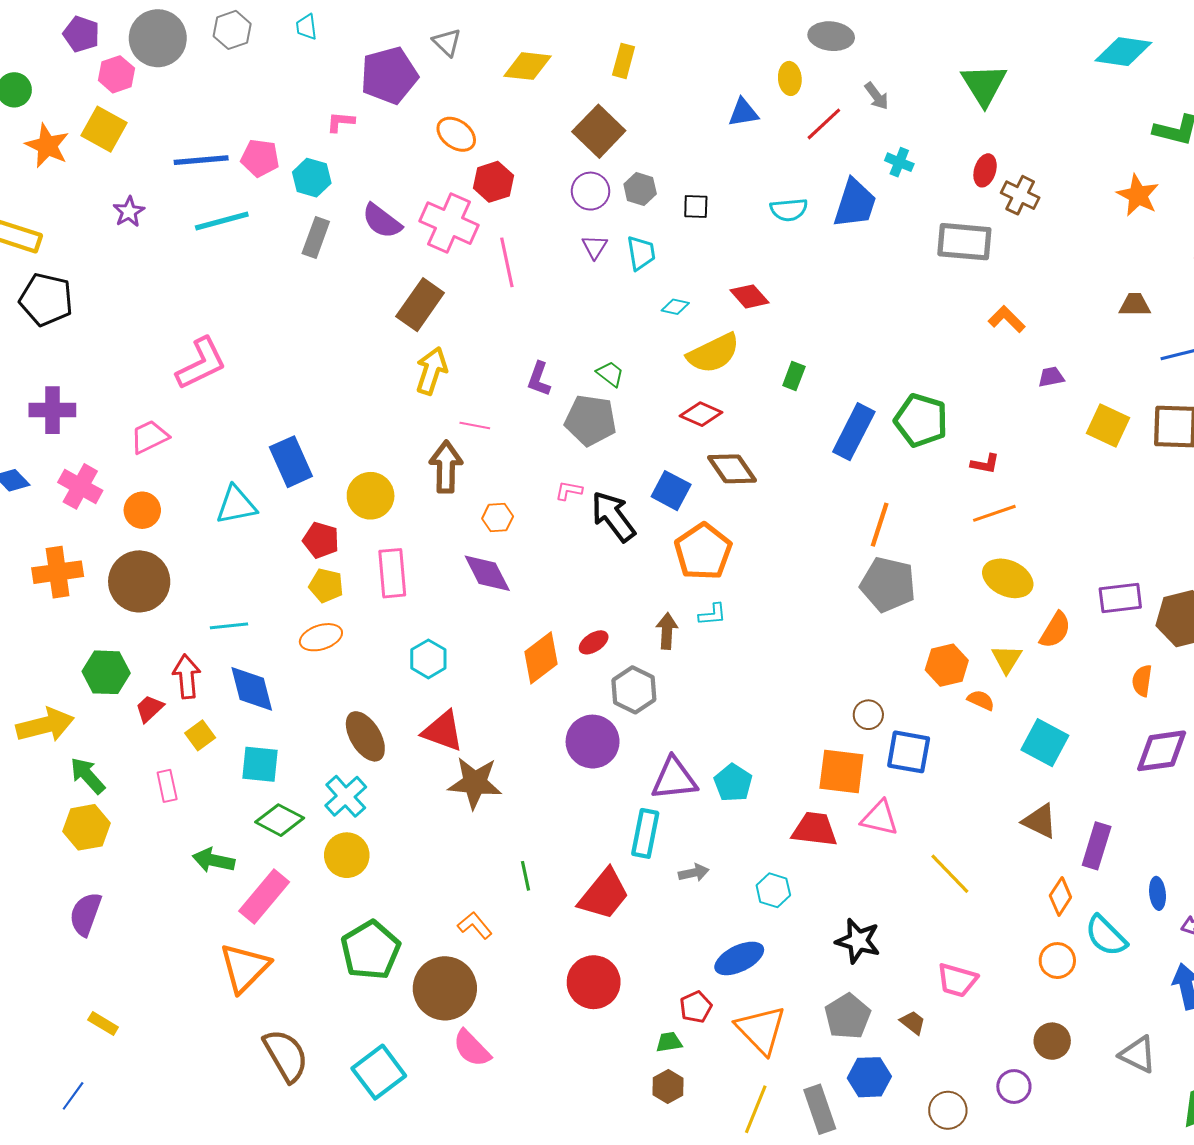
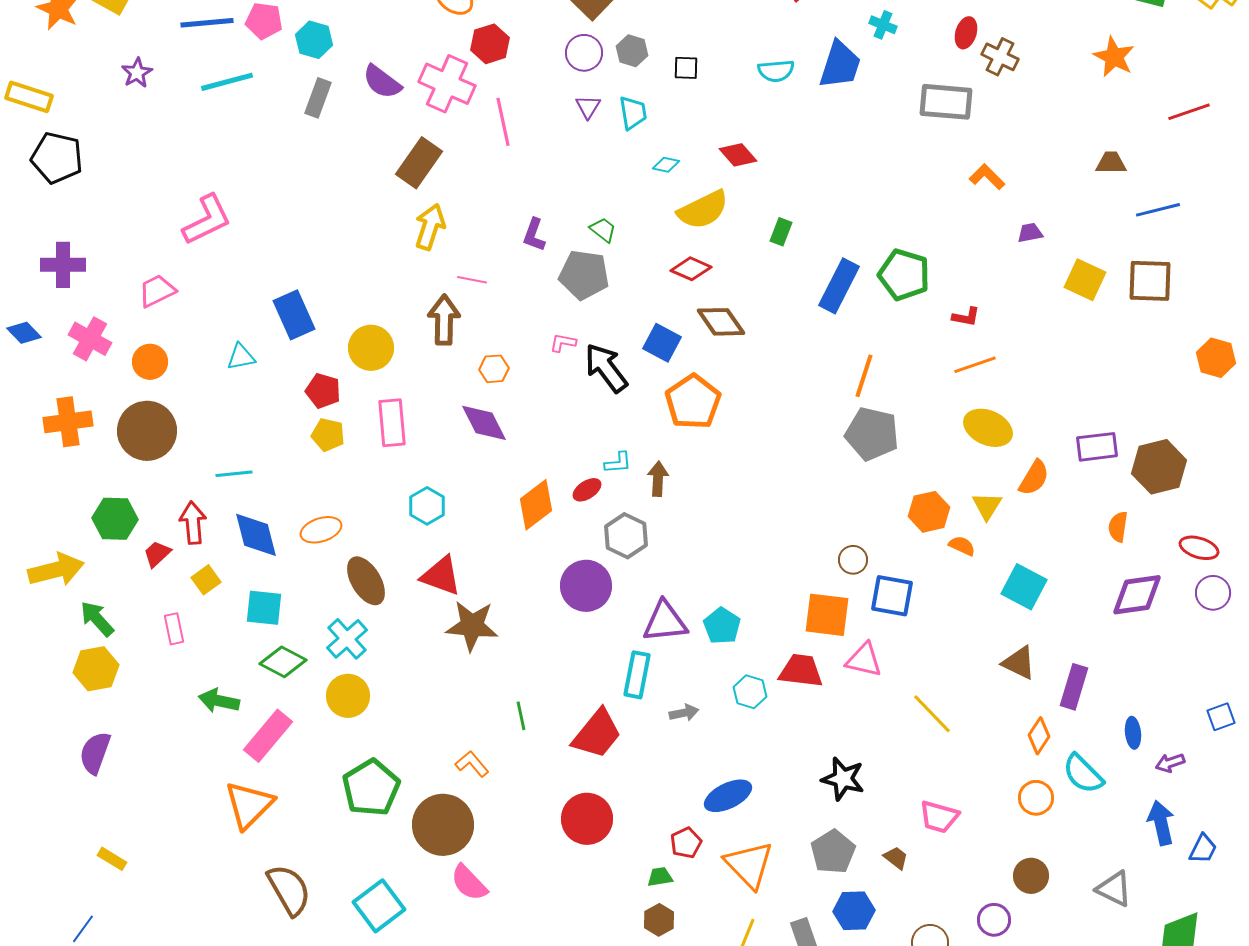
cyan triangle: (236, 505) -> (241, 357), size x0.7
cyan L-shape: (712, 615) -> (618, 463), moved
orange ellipse: (321, 637) -> (321, 530), moved
cyan hexagon: (773, 890) -> (750, 692), moved

